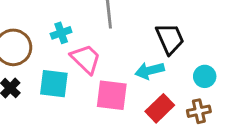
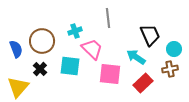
cyan arrow: (150, 71) -> (136, 57), turned 48
cyan circle: (205, 76) -> (174, 49), moved
brown cross: (199, 111) -> (170, 69), moved

